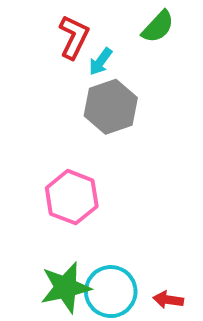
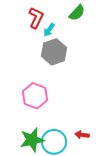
red arrow: (168, 300) -> (82, 135), moved

